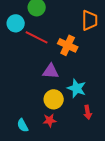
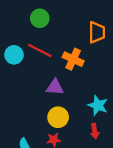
cyan circle: (16, 23) -> (14, 55), moved
cyan star: (77, 88) -> (98, 105), moved

